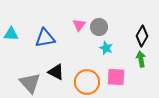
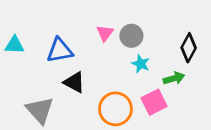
green arrow: (141, 59) -> (174, 78), moved, turned 84
black triangle: (56, 72) -> (74, 82), moved
pink square: (116, 77) -> (154, 102), turned -30

